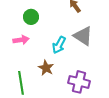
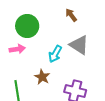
green circle: (31, 17) -> (27, 26), size x1.5

